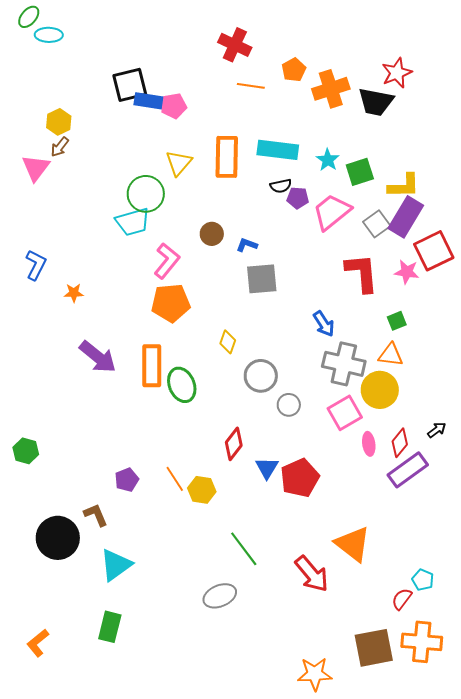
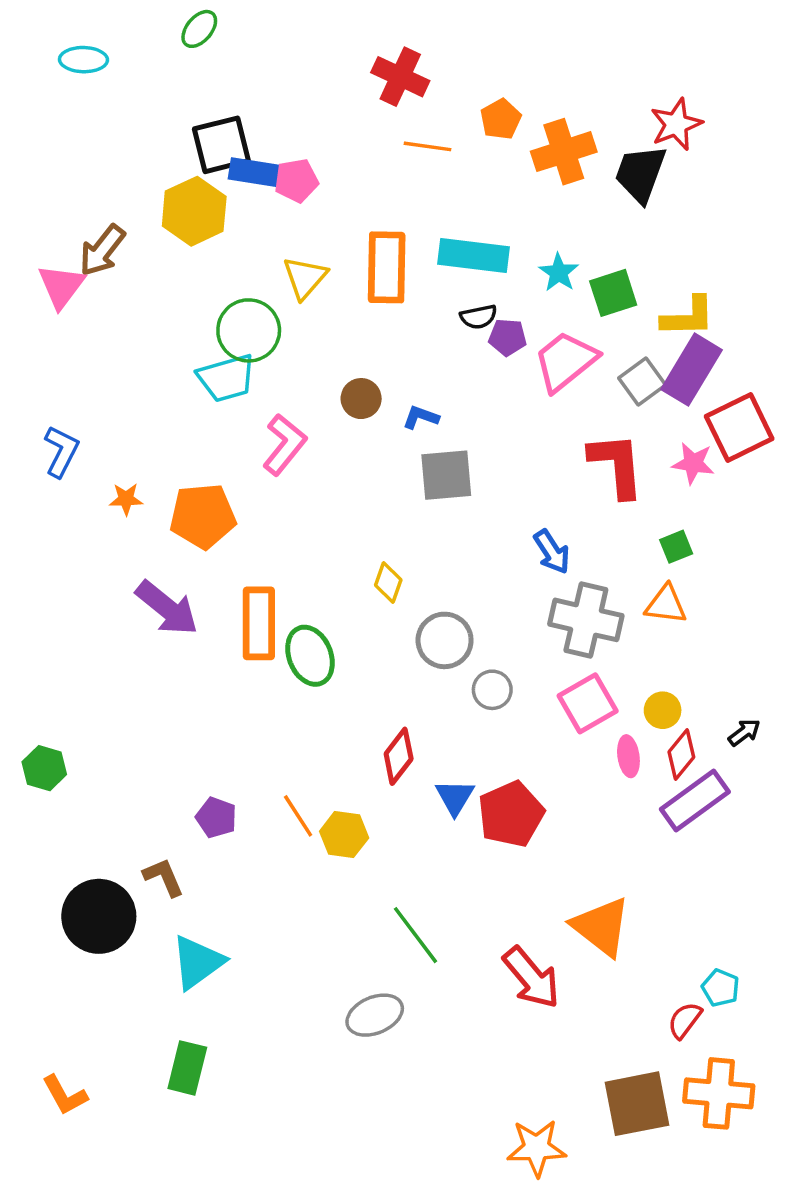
green ellipse: (29, 17) -> (199, 29), moved
black trapezoid: (376, 102) -> (640, 174), turned 99
yellow hexagon: (59, 122) -> (194, 211), moved, size x1.5
brown arrow: (60, 147) -> (102, 250), size x1.5
orange pentagon: (171, 303) -> (203, 516), moved
yellow circle: (380, 390) -> (663, 710), moved, size x0.6
purple pentagon: (127, 480) -> (216, 818), turned -30
orange L-shape: (38, 643) -> (65, 1095), turned -80

